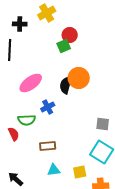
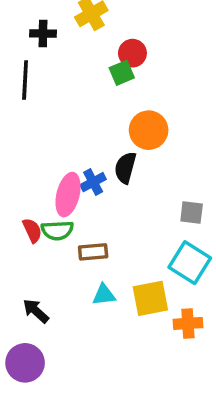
pink ellipse: (31, 83) -> (68, 195), moved, turned -40
black semicircle: (66, 85) -> (125, 168), moved
green semicircle: (27, 120) -> (57, 230), moved
yellow square: (80, 172) -> (150, 298), size x1.5

